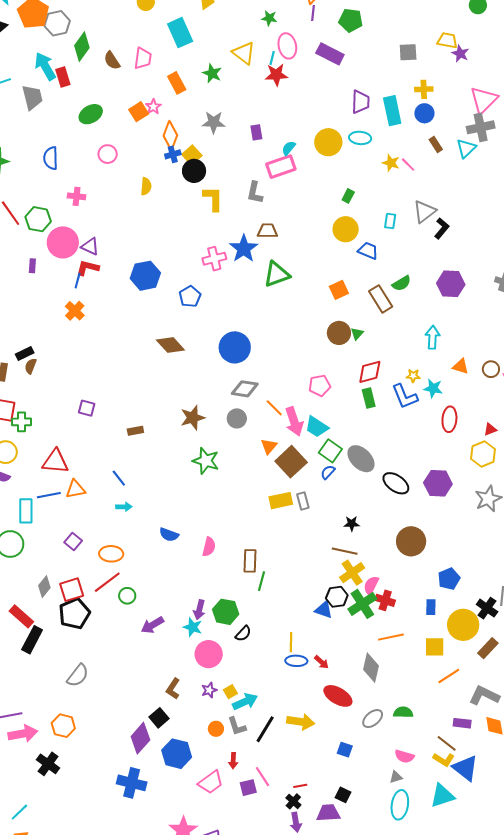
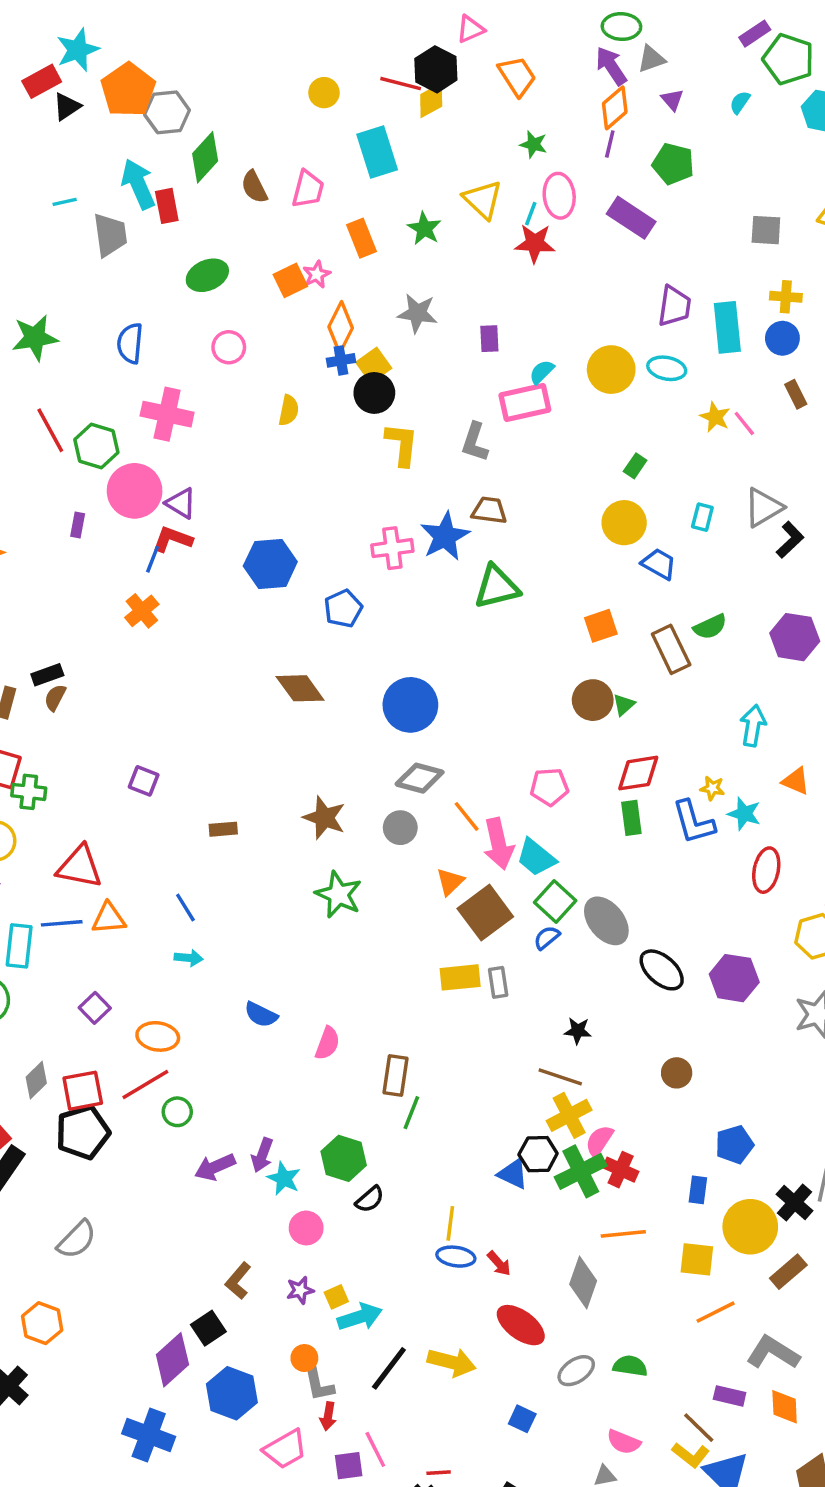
pink cross: (77, 196) -> (167, 414), size x1.6
brown star: (193, 418) -> (324, 818), turned 30
brown circle: (411, 541) -> (677, 1073), size x0.6
purple arrow: (199, 610) -> (262, 1155), moved
pink circle: (209, 654) -> (306, 1228), size x0.7
gray L-shape: (237, 726) -> (319, 1385), moved

